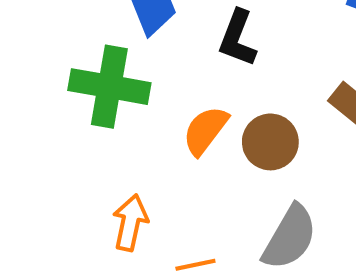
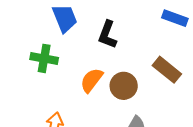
green cross: (109, 87) -> (44, 58), size x0.7

